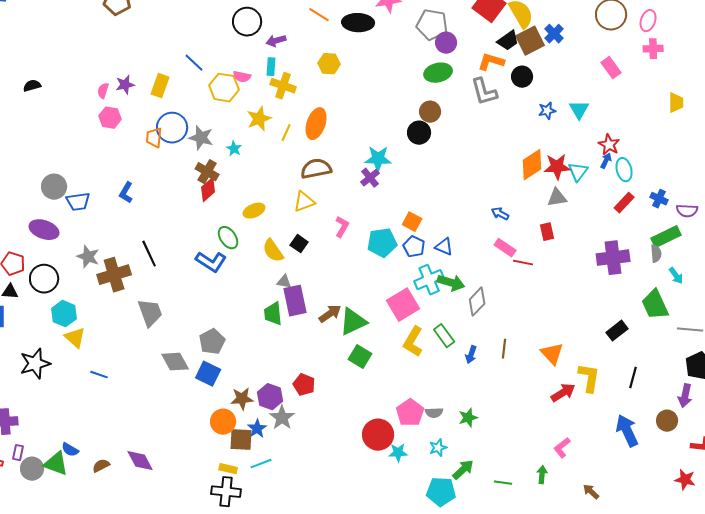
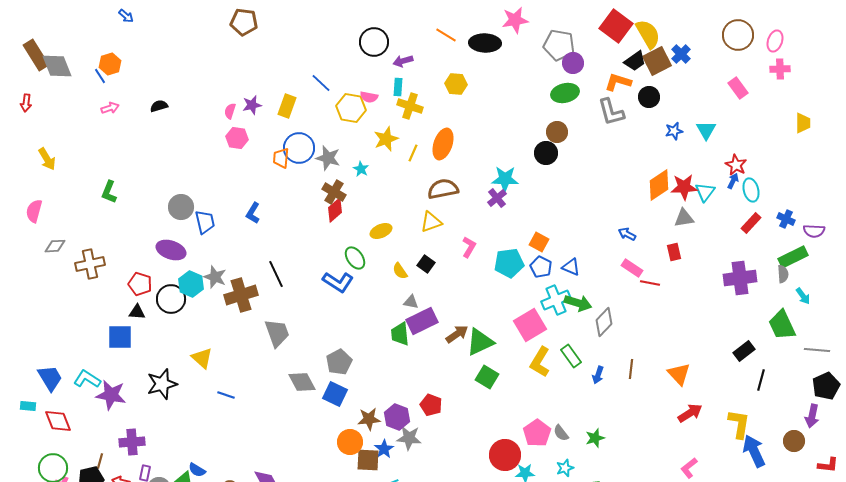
blue trapezoid: (78, 202) -> (205, 222), turned -95
yellow semicircle: (273, 251) -> (400, 271), size x0.7
purple rectangle: (295, 301) -> (422, 321), turned 76
cyan hexagon: (64, 314) -> (191, 284), moved
yellow L-shape: (589, 378) -> (739, 424), moved
black line: (633, 378) -> (761, 380), moved
gray semicircle: (434, 413) -> (561, 433), turned 54
gray star: (282, 418) -> (409, 438), turned -30

